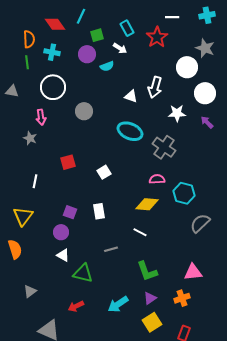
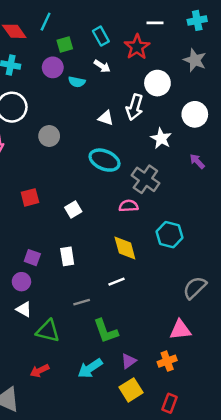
white arrow: (120, 48) -> (102, 66), moved
cyan semicircle: (107, 66) -> (77, 82), turned 32
white circle: (187, 67) -> (157, 83), moved
white star: (177, 113) -> (161, 138), turned 30
purple arrow: (207, 122) -> (197, 161), moved
pink semicircle: (157, 179) -> (129, 206), moved
yellow diamond: (147, 204) -> (125, 248), turned 70
gray semicircle: (200, 223) -> (195, 288), moved
white line: (140, 232) -> (117, 282), turned -48
green L-shape: (147, 271) -> (106, 331), moved

